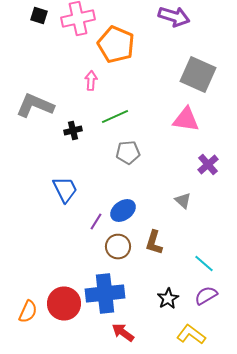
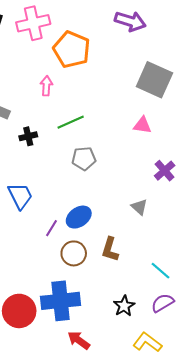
pink triangle: (186, 120) -> (142, 125), size x0.7

